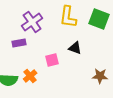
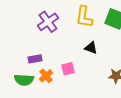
purple rectangle: (19, 43) -> (35, 59), moved
pink square: (52, 60) -> (68, 69), moved

